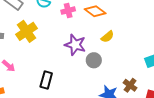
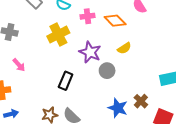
yellow cross: (27, 31) -> (58, 35), moved
black rectangle: (46, 80) -> (66, 81), moved

